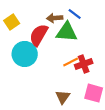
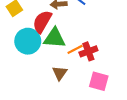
green triangle: (67, 32) -> (55, 38), moved
brown triangle: (63, 97) -> (60, 73), moved

